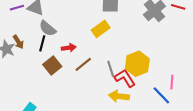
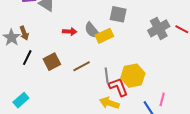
gray semicircle: (48, 28) -> (92, 30), moved
black line: (42, 43) -> (27, 58), moved
red arrow: (69, 48) -> (70, 32), moved

